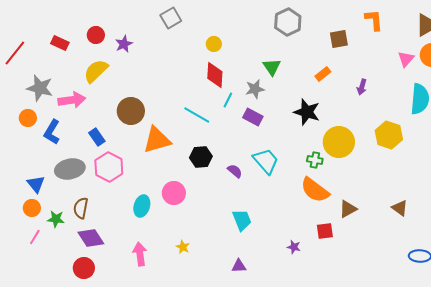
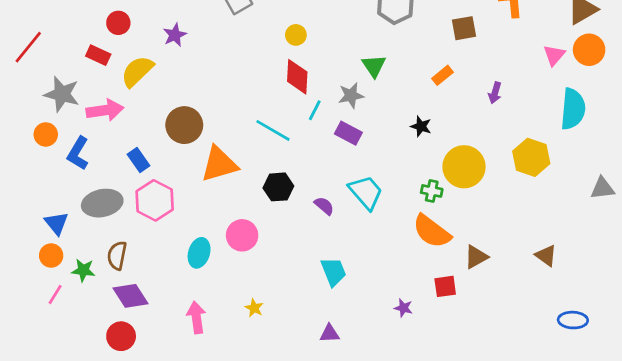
red circle: (96, 35) -> (118, 23), moved
red rectangle: (60, 43) -> (98, 55), moved
black star: (307, 112) -> (421, 126), size x0.6

